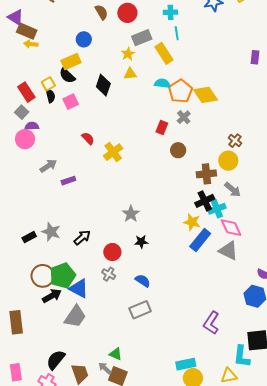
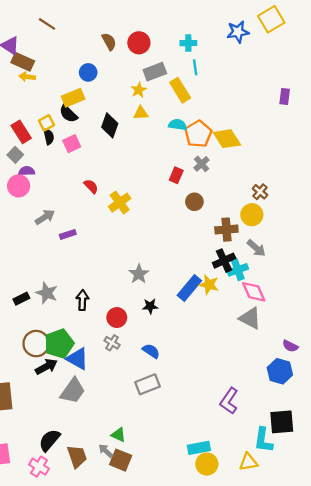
black arrow: (82, 237) -> (82, 300), turned -48
blue rectangle: (200, 240) -> (189, 288), moved

